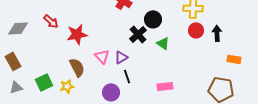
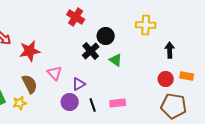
red circle: (196, 30) -> (166, 79), moved
purple triangle: (121, 57) -> (79, 84), moved
black line: (127, 76) -> (93, 105), moved
purple circle: (111, 92) -> (70, 102), moved

